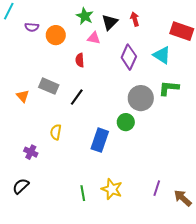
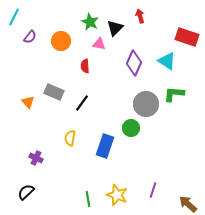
red arrow: (135, 19) -> (140, 16), moved
purple semicircle: (32, 27) -> (30, 37), moved, turned -56
yellow semicircle: (56, 132) -> (70, 138), moved
purple line: (157, 188) -> (153, 190), moved

